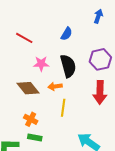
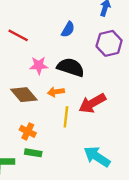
purple hexagon: (100, 59) -> (109, 43), moved
black semicircle: (68, 66) -> (71, 67), turned -55
red arrow: (100, 92) -> (92, 103), moved, turned 60

